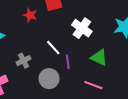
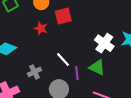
white cross: (82, 28) -> (104, 43), moved
green triangle: (99, 57) -> (97, 67), moved

